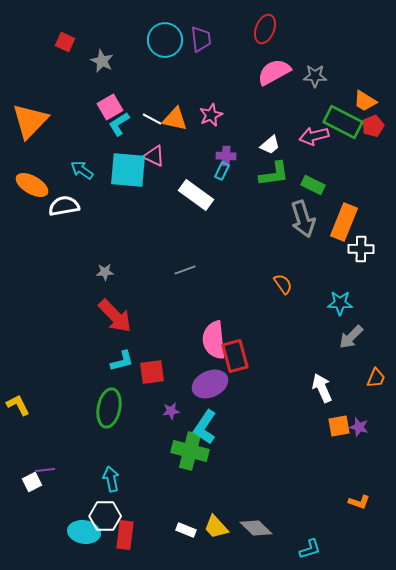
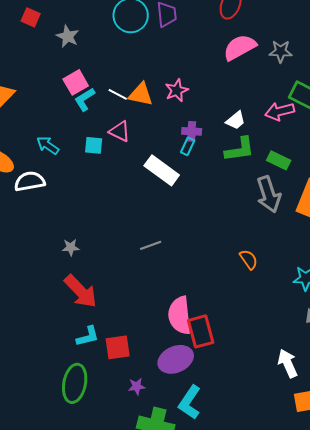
cyan square: (128, 170) -> (94, 145), size x0.5
cyan L-shape: (205, 427) -> (190, 402), moved

